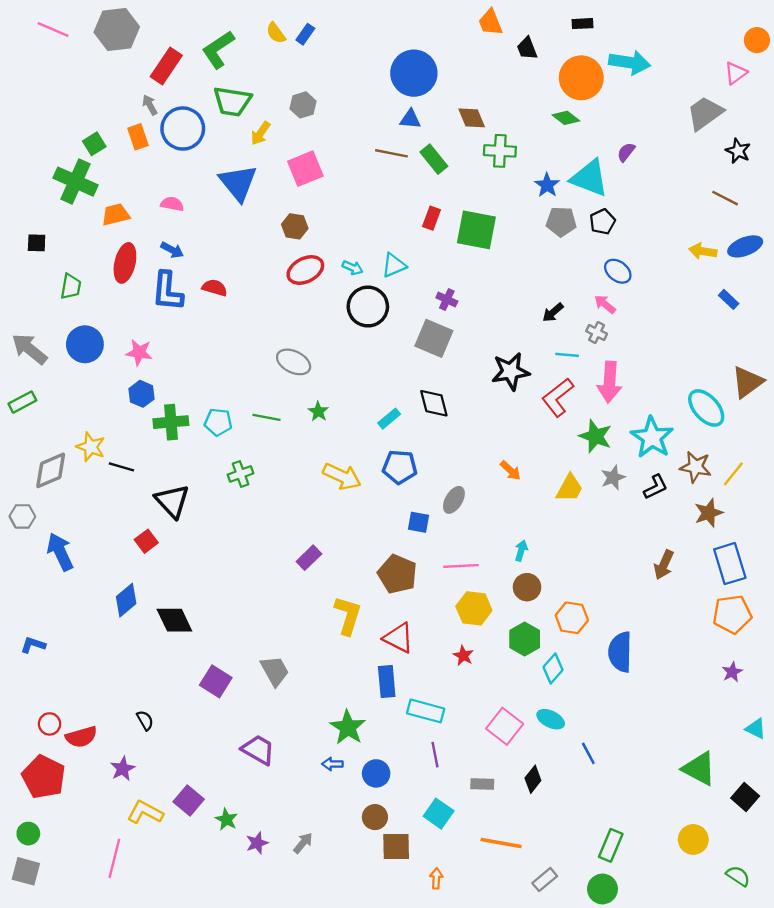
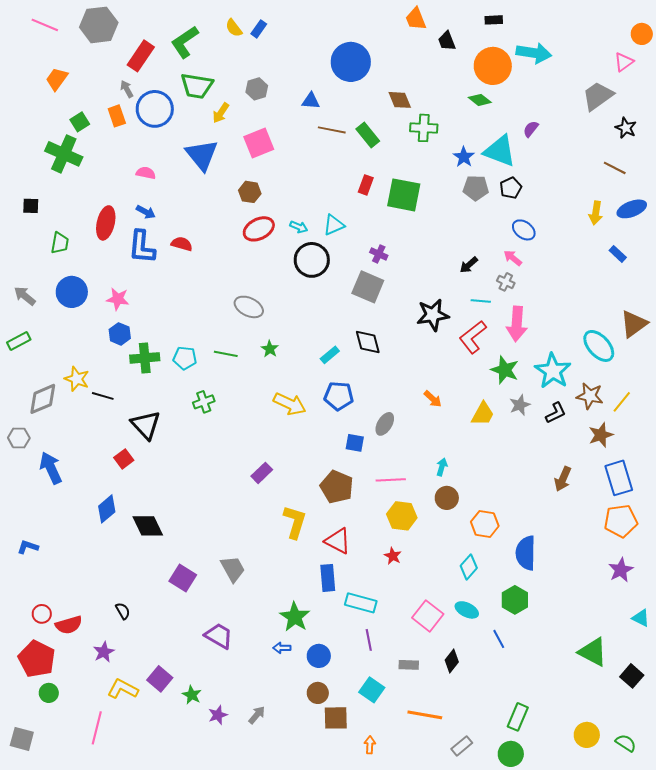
blue triangle: (410, 119) -> (311, 101), moved
orange trapezoid: (116, 215) -> (57, 79), moved, turned -40
yellow arrow: (703, 251) -> (596, 213), turned -90
gray arrow: (29, 349) -> (25, 296), size x0.7
green hexagon: (525, 639) -> (515, 600), moved
purple star: (732, 672) -> (621, 570), size x1.4
green circle: (28, 834) -> (49, 693), moved
yellow circle: (693, 839) -> (587, 735), moved

